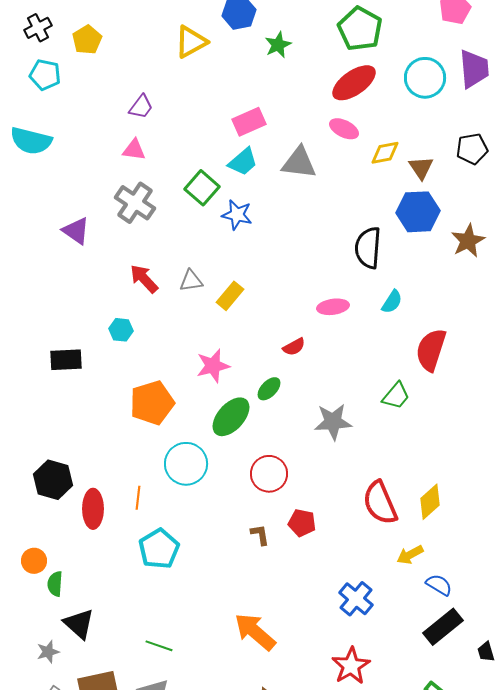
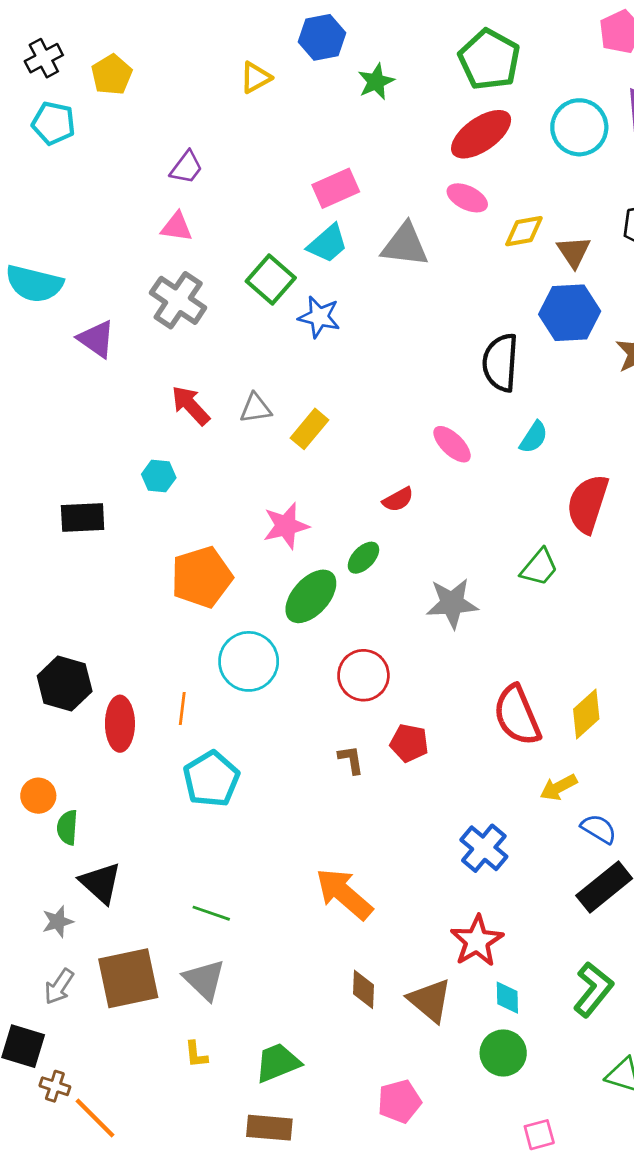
yellow triangle: (191, 42) -> (256, 77), size x0.7
cyan semicircle: (31, 141) -> (34, 284), moved
pink ellipse: (333, 307) -> (452, 444), turned 52

